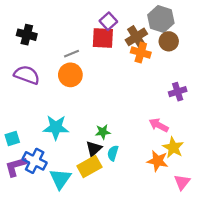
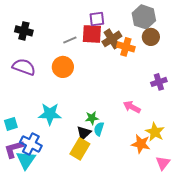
purple square: (108, 21) -> (97, 19), turned 35
brown cross: (136, 37) -> (112, 39), moved
gray line: (72, 54) -> (70, 40), moved
pink arrow: (159, 125) -> (132, 107), moved
cyan semicircle: (113, 153) -> (99, 129), moved
yellow rectangle: (89, 166) -> (80, 149), turned -30
cyan triangle: (60, 179) -> (26, 160), moved

